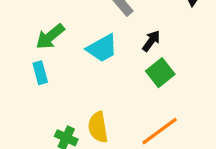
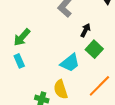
cyan trapezoid: (102, 48) -> (70, 63), moved

